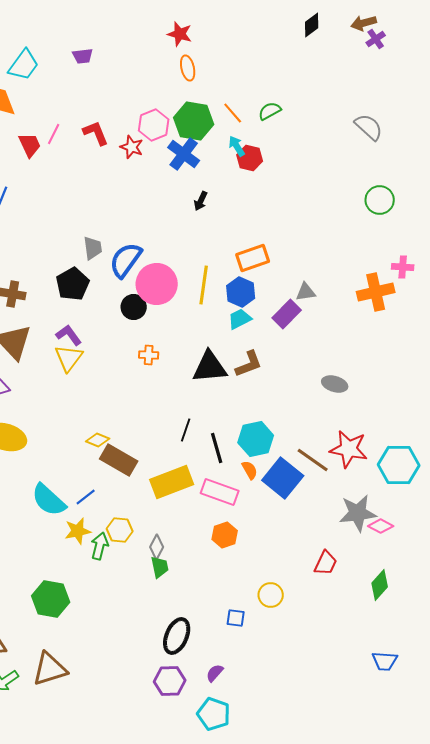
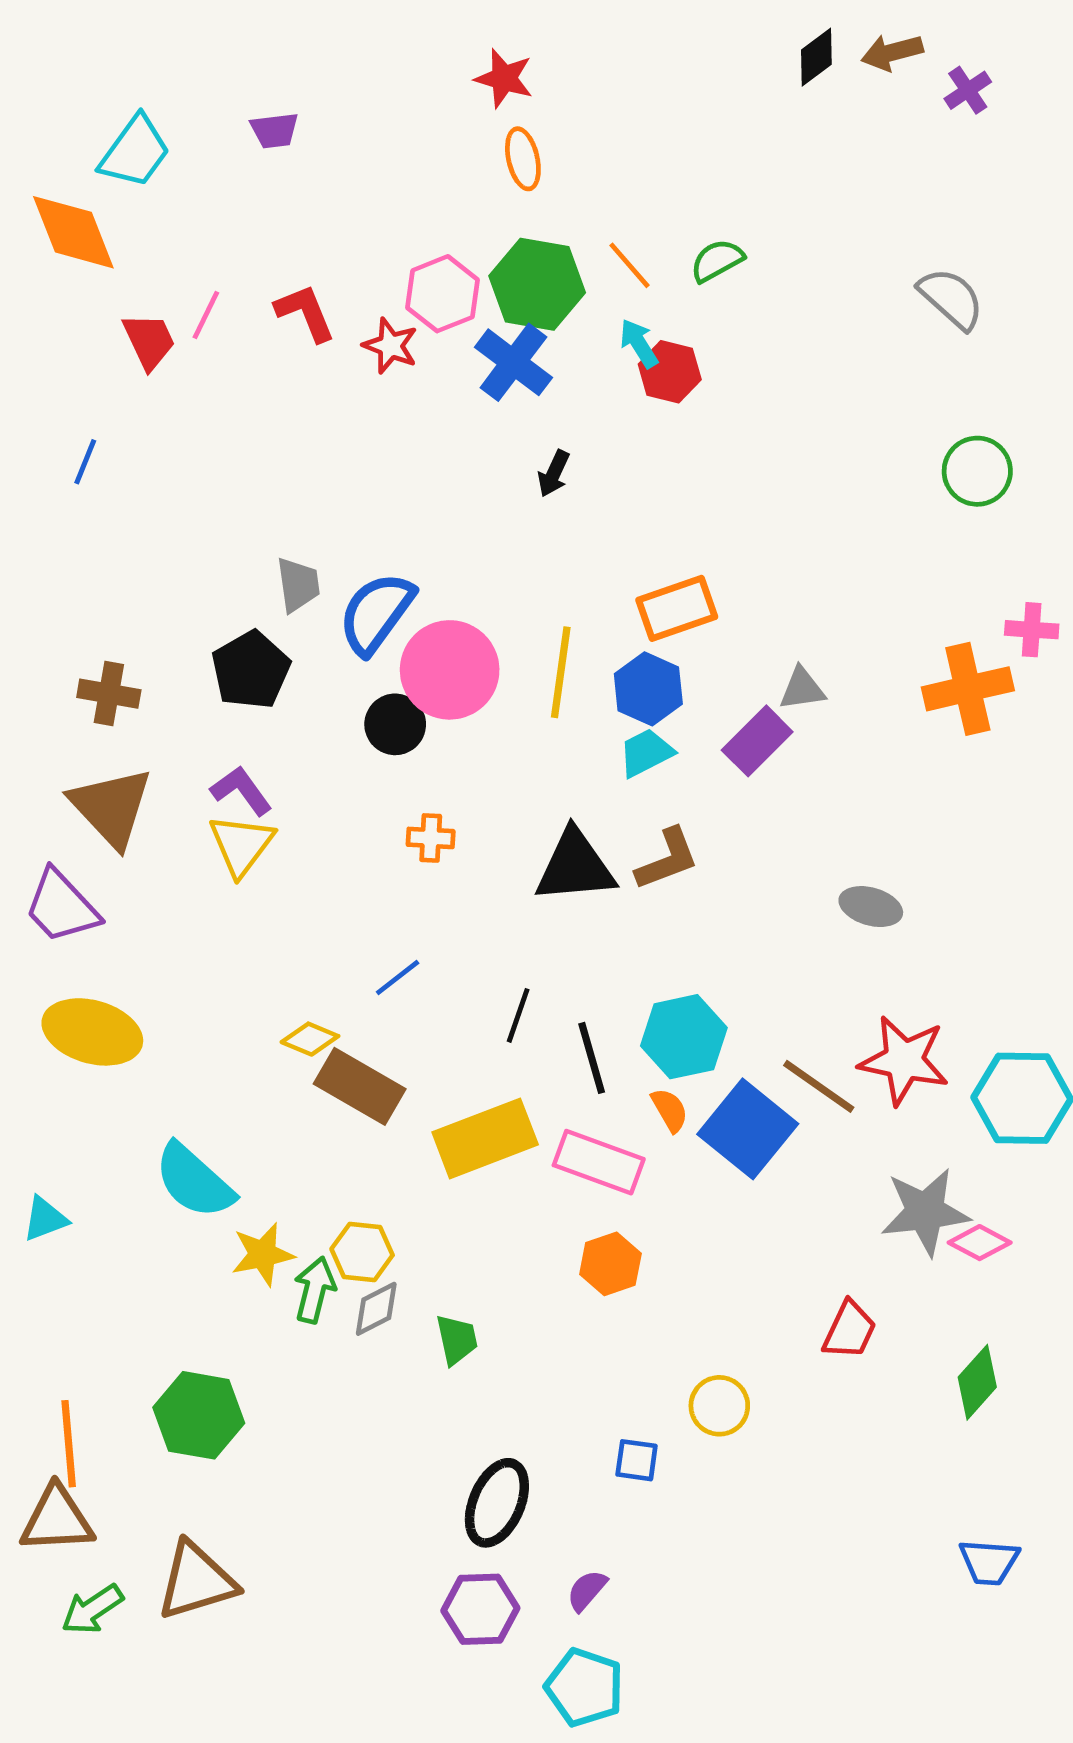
brown arrow: (364, 23) -> (892, 52), moved
blue line: (86, 497) -> (398, 978), moved
gray diamond: (157, 547) -> (376, 1309), moved, turned 35

